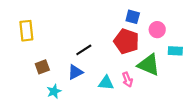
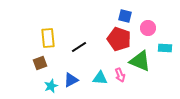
yellow rectangle: (26, 31) -> (48, 38), moved
blue triangle: (75, 72) -> (71, 80), moved

